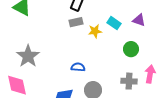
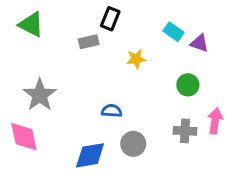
gray rectangle: (76, 22) -> (89, 42), moved
cyan rectangle: (114, 23) -> (173, 32), moved

